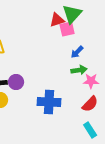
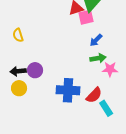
red semicircle: (90, 104) -> (94, 95), moved
cyan rectangle: (90, 130) -> (106, 108), moved

